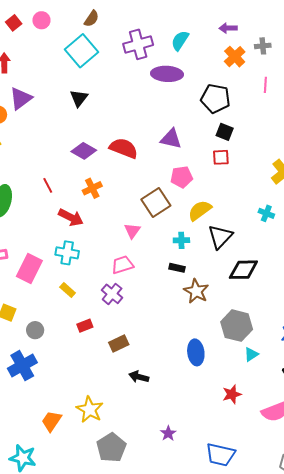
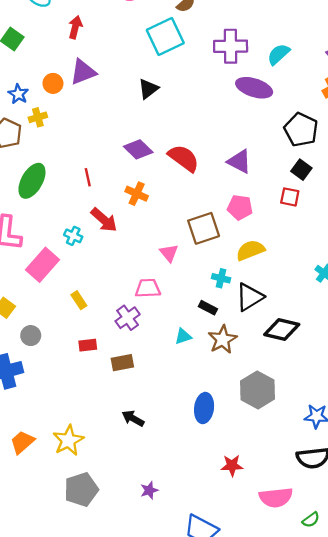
orange cross: (92, 188) -> (137, 194), turned 36
pink triangle: (132, 231) -> (169, 253), turned -30
black triangle: (220, 237) -> (250, 297), moved
cyan cross: (67, 253) -> (73, 236), moved, size x0.7
brown rectangle: (119, 344) -> (122, 363), moved
cyan triangle: (251, 354) -> (183, 336), moved

